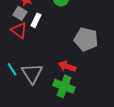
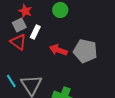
gray square: (20, 13) -> (19, 25), turned 32
red arrow: (67, 66) -> (58, 50), moved

